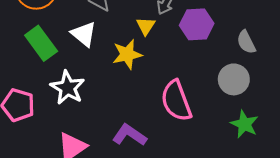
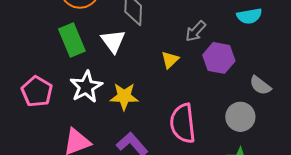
yellow triangle: (146, 26) -> (170, 60), moved
gray semicircle: (246, 42) -> (260, 85), turned -40
yellow star: (127, 54) -> (124, 96), moved

